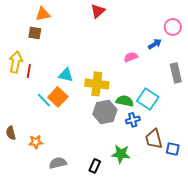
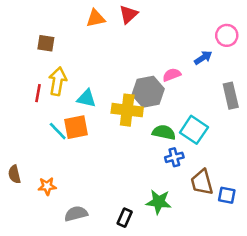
orange triangle: (43, 14) -> (96, 18), moved
yellow arrow: (16, 62) -> (58, 81), moved
orange square: (58, 97) -> (76, 127), turned 36
gray hexagon: (105, 112) -> (148, 92), moved

